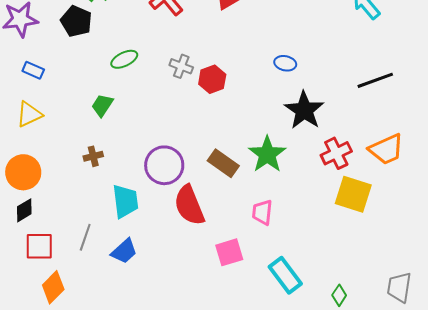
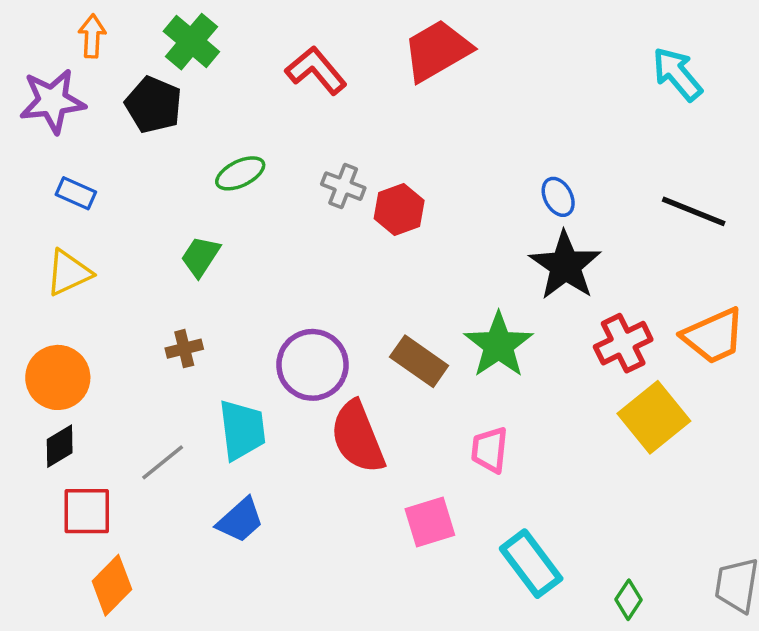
blue ellipse: (285, 63) -> (558, 197), moved, turned 50
black line: (375, 80) -> (694, 211), turned 42
yellow square: (353, 194) -> (654, 417), turned 33
gray line: (85, 237) -> (163, 462), moved, turned 32

